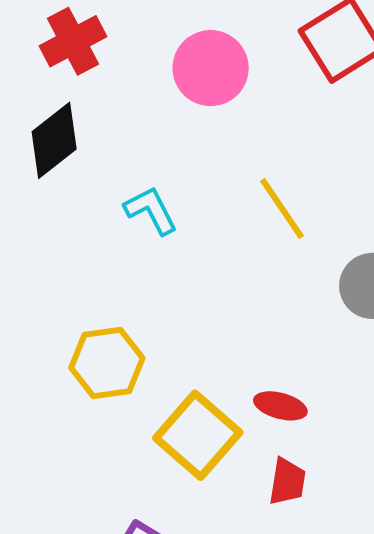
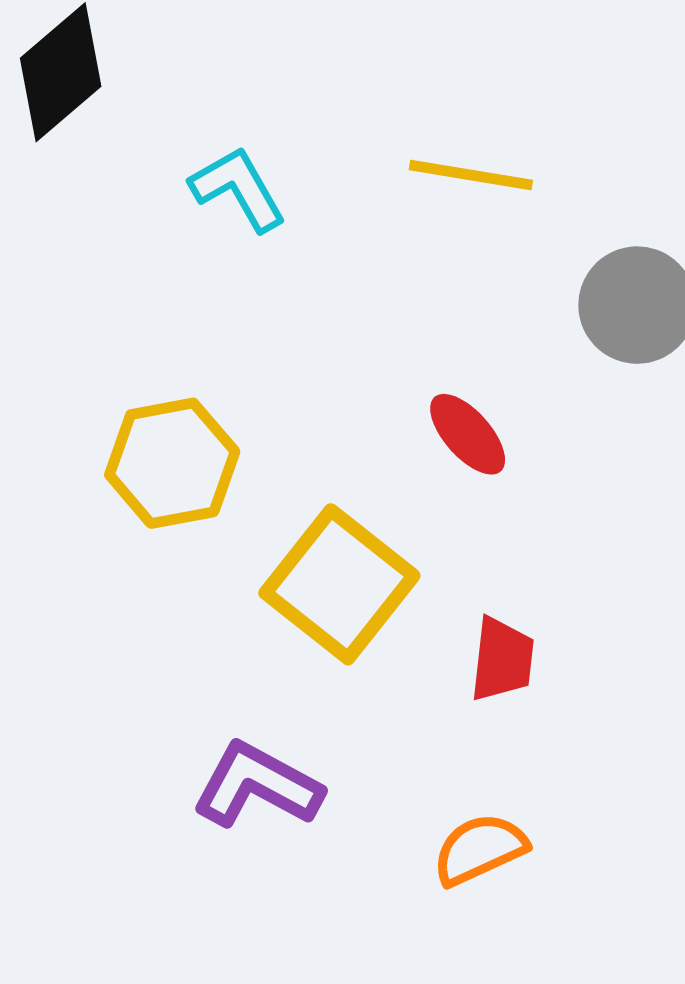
yellow line: (282, 209) -> (471, 175), turned -44
red ellipse: (280, 406) -> (468, 434), moved, turned 36

